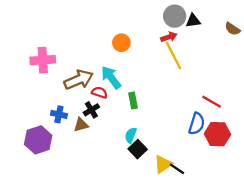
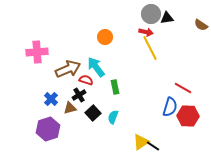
red arrow: (169, 37) -> (146, 32), turned 32
blue cross: (59, 114) -> (51, 99), turned 32
purple hexagon: (38, 140) -> (48, 129), moved
black square: (138, 149) -> (93, 113), moved

